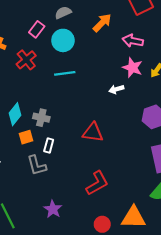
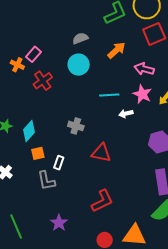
pink rectangle: (37, 29) -> (33, 54), moved
cyan line: (65, 73) -> (109, 95), moved
gray cross: (41, 118) -> (76, 126), moved

